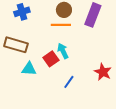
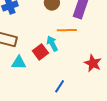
orange line: (61, 25) -> (67, 30), moved
blue line: (69, 82) -> (60, 86), moved

